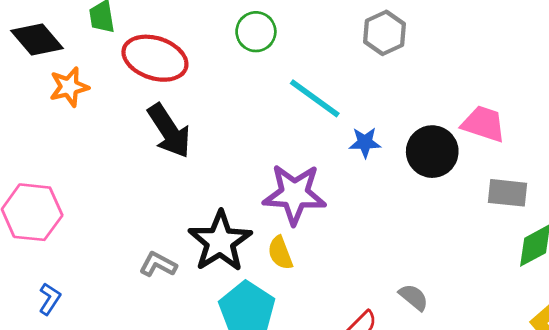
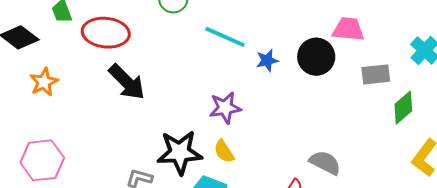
orange star: (69, 87) -> (44, 82), moved
purple star: (294, 194) -> (225, 108), size x0.7
black star: (220, 241) -> (180, 152), turned -30
gray semicircle: (414, 297) -> (325, 163), size x1.4

